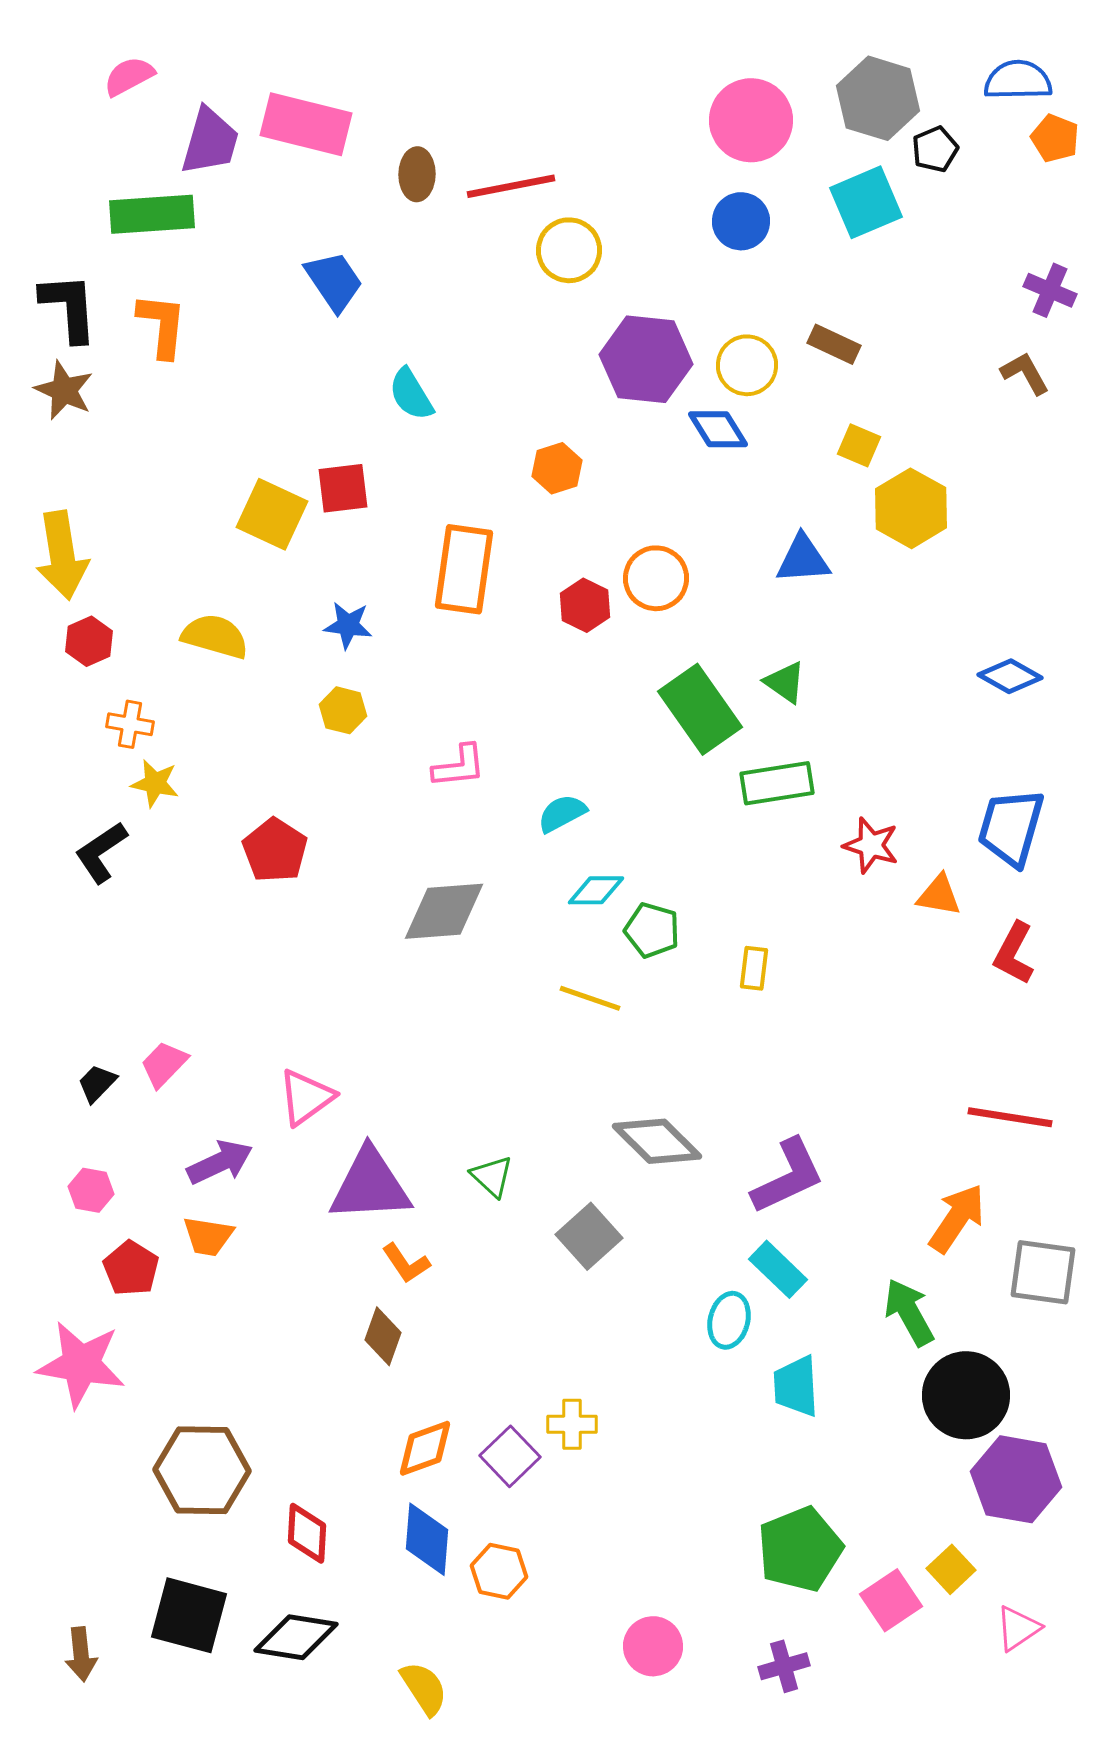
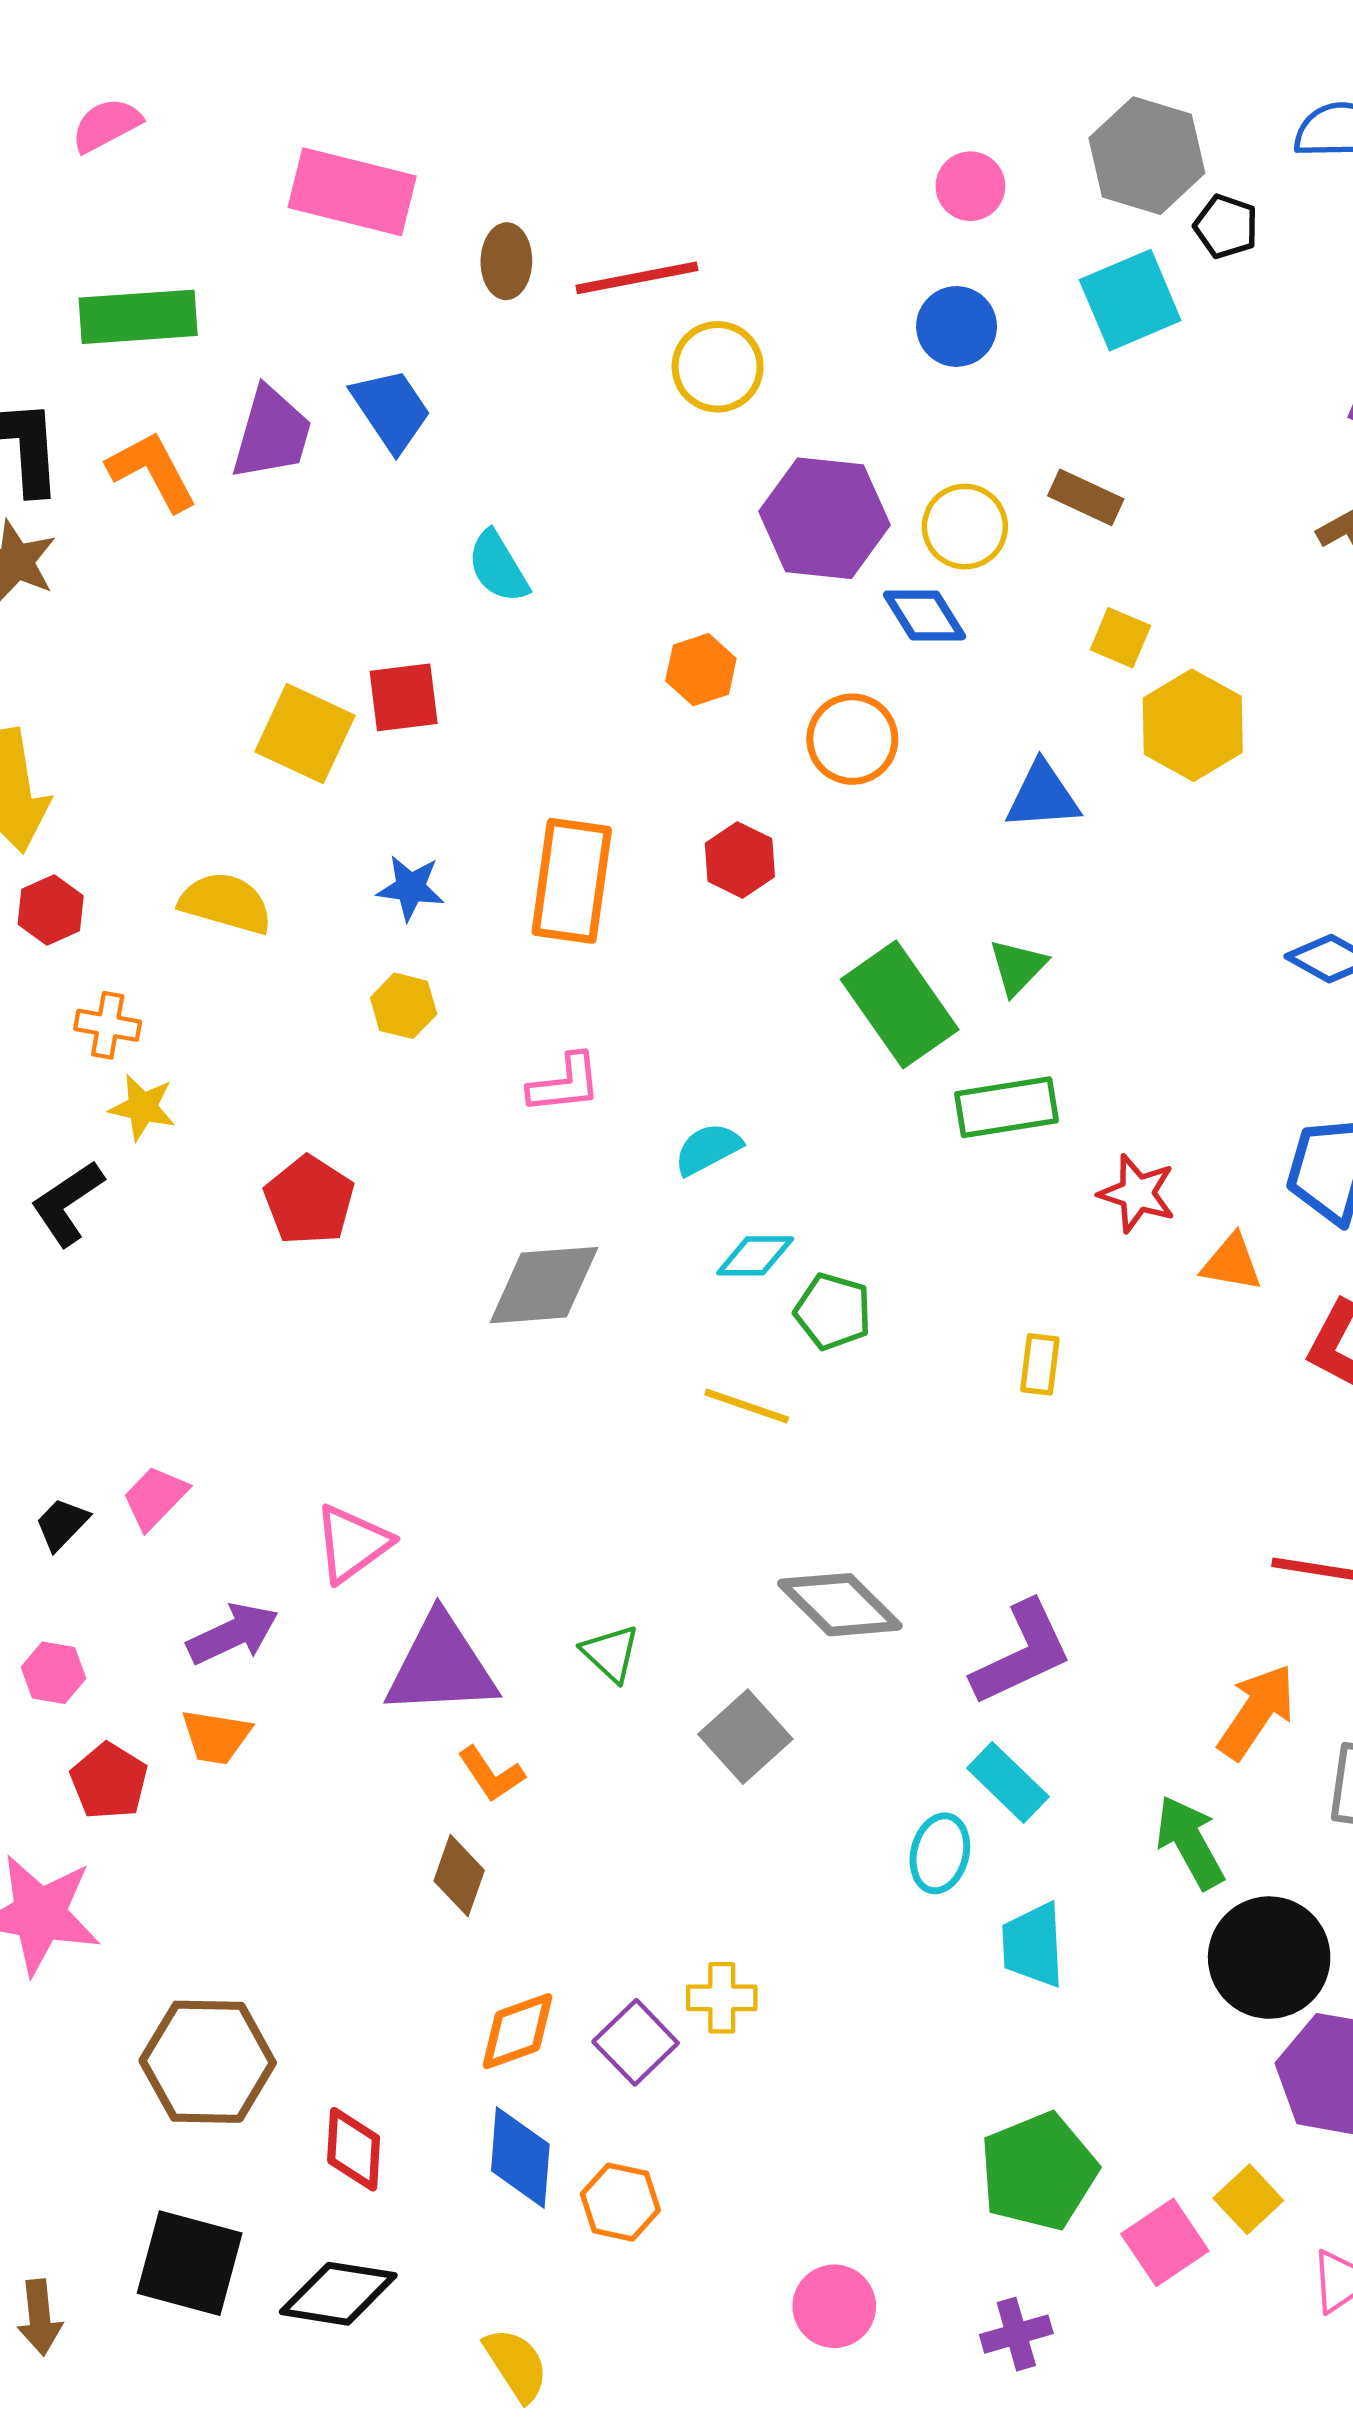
pink circle: (751, 120) -> (970, 186), size x0.6
purple trapezoid: (210, 141) -> (272, 433), moved
black pentagon: (935, 149) -> (1226, 226), turned -30
orange L-shape: (162, 325) -> (152, 471), turned -34
orange rectangle: (464, 569) -> (572, 881), moved
orange circle: (656, 578) -> (852, 739), moved
green triangle: (785, 682) -> (1018, 967), turned 39
yellow rectangle: (754, 968) -> (1040, 1364), moved

